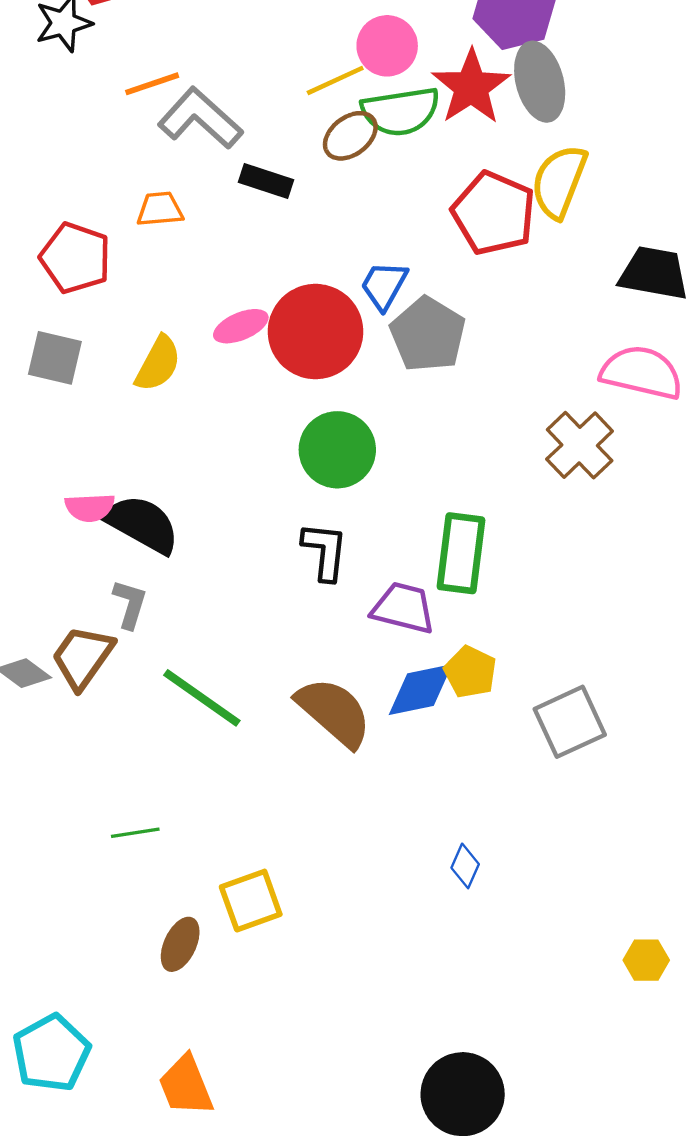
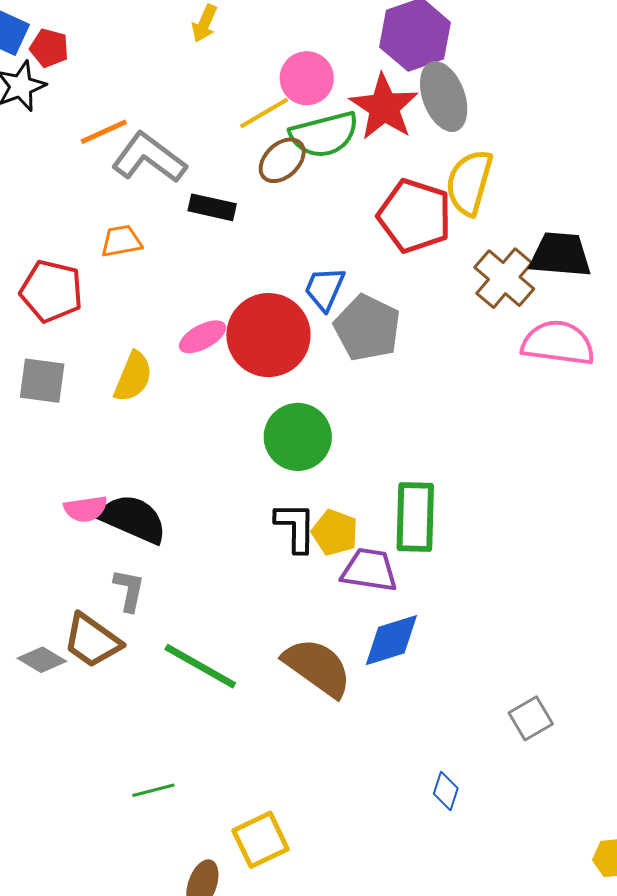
brown cross: (580, 445) -> (504, 278), moved
brown trapezoid: (83, 657) -> (92, 641), turned -84
yellow pentagon: (470, 672) -> (335, 532), moved
gray square: (570, 722) -> (531, 718), moved, size x0.7

